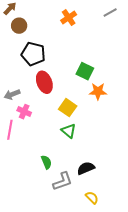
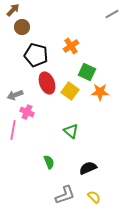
orange cross: (69, 18) -> (71, 46), moved
yellow square: (68, 108) -> (70, 91), moved
gray L-shape: (63, 181) -> (65, 195), moved

